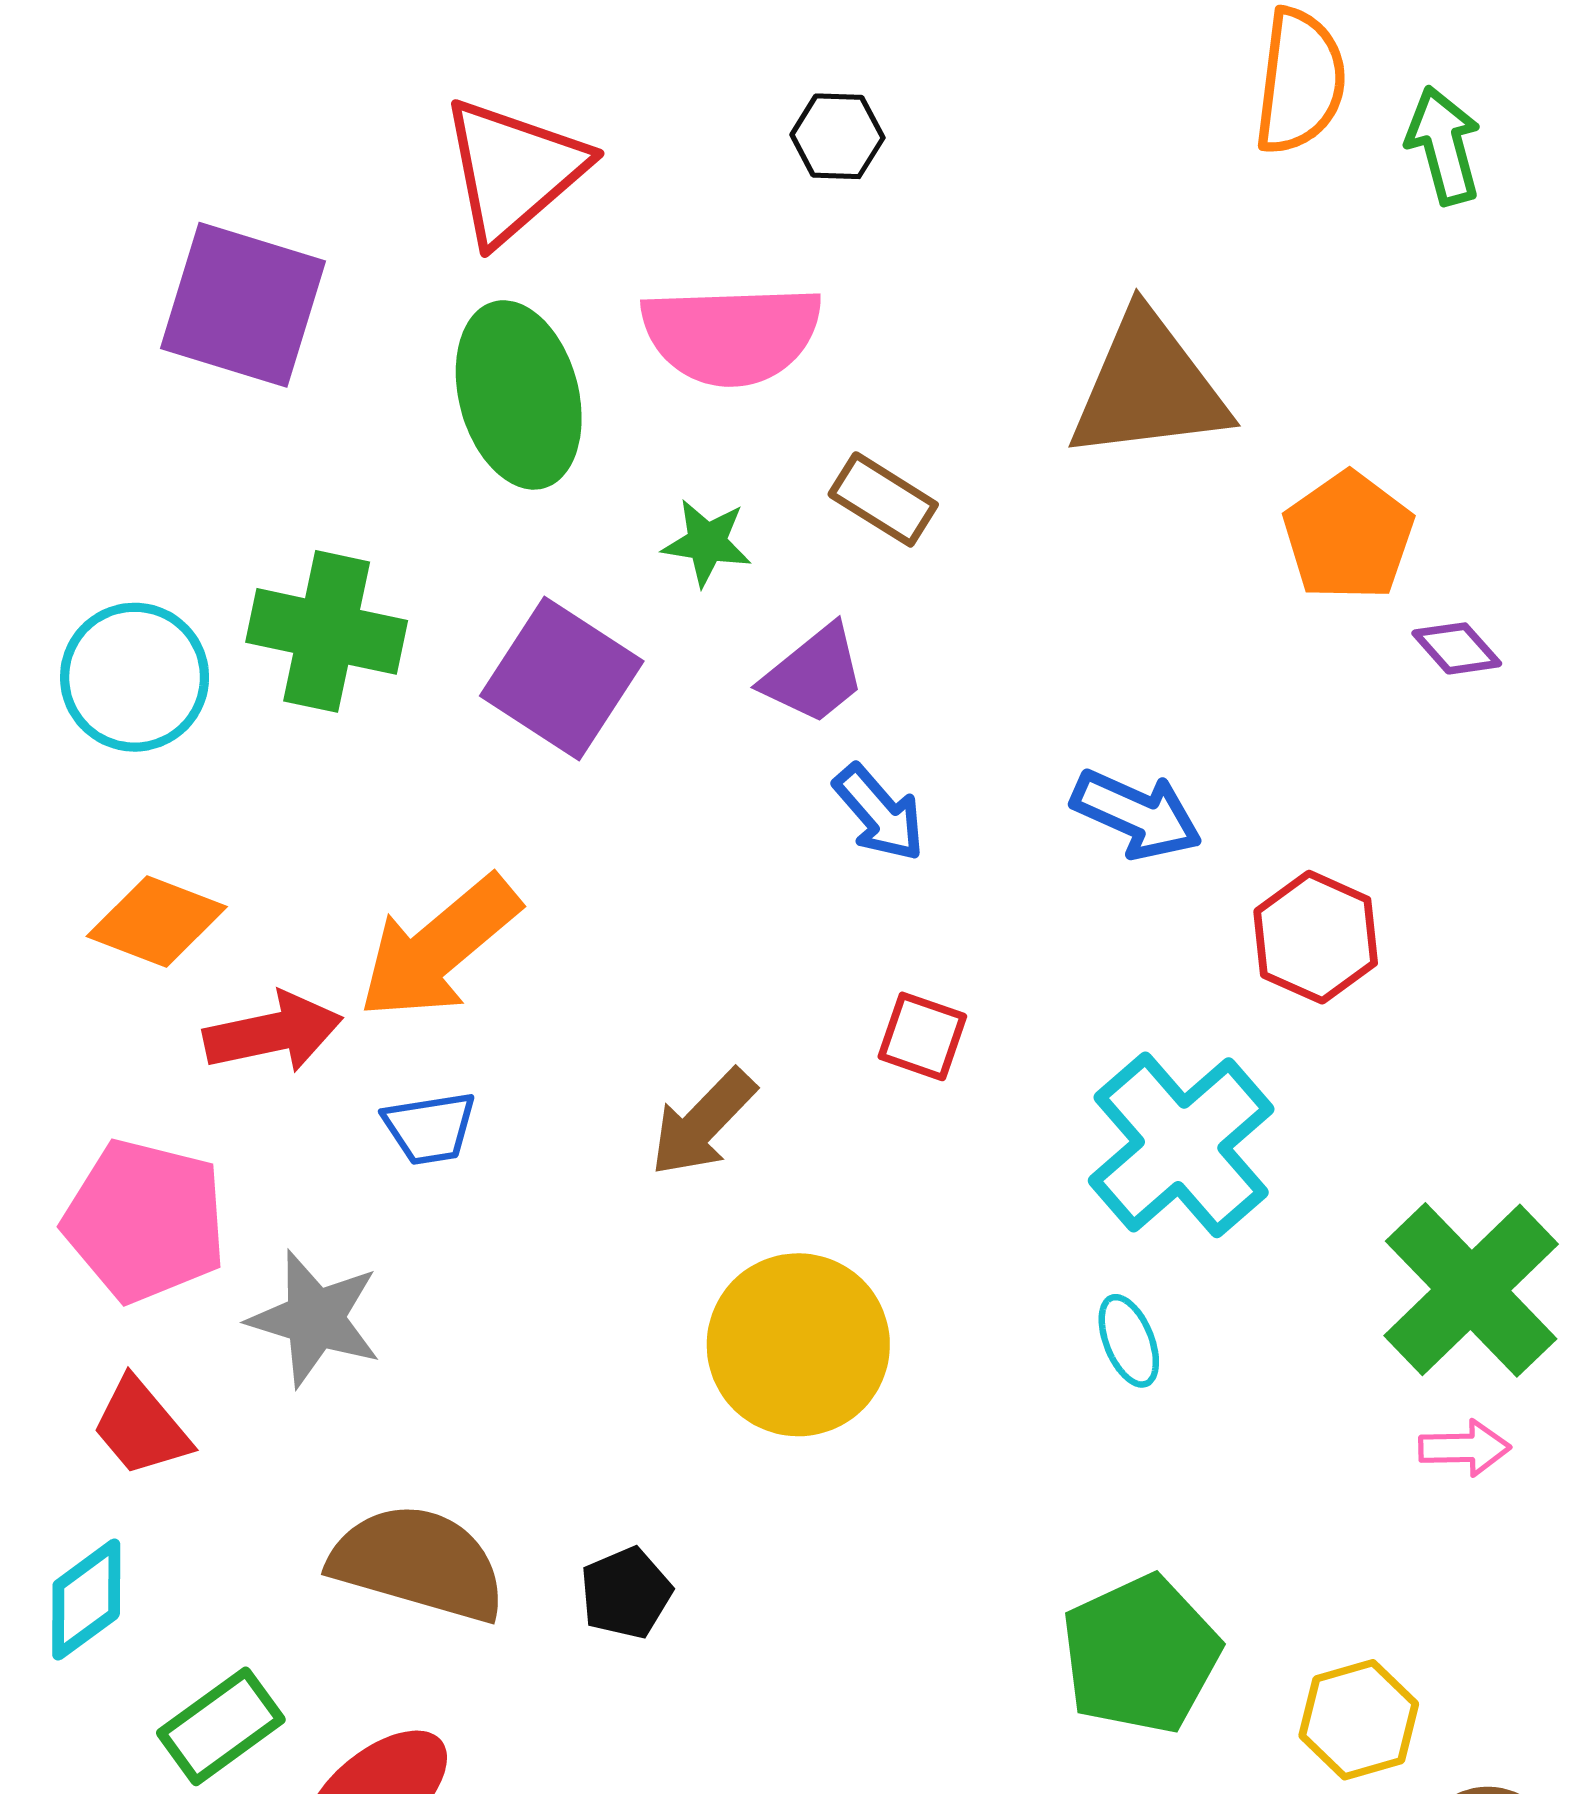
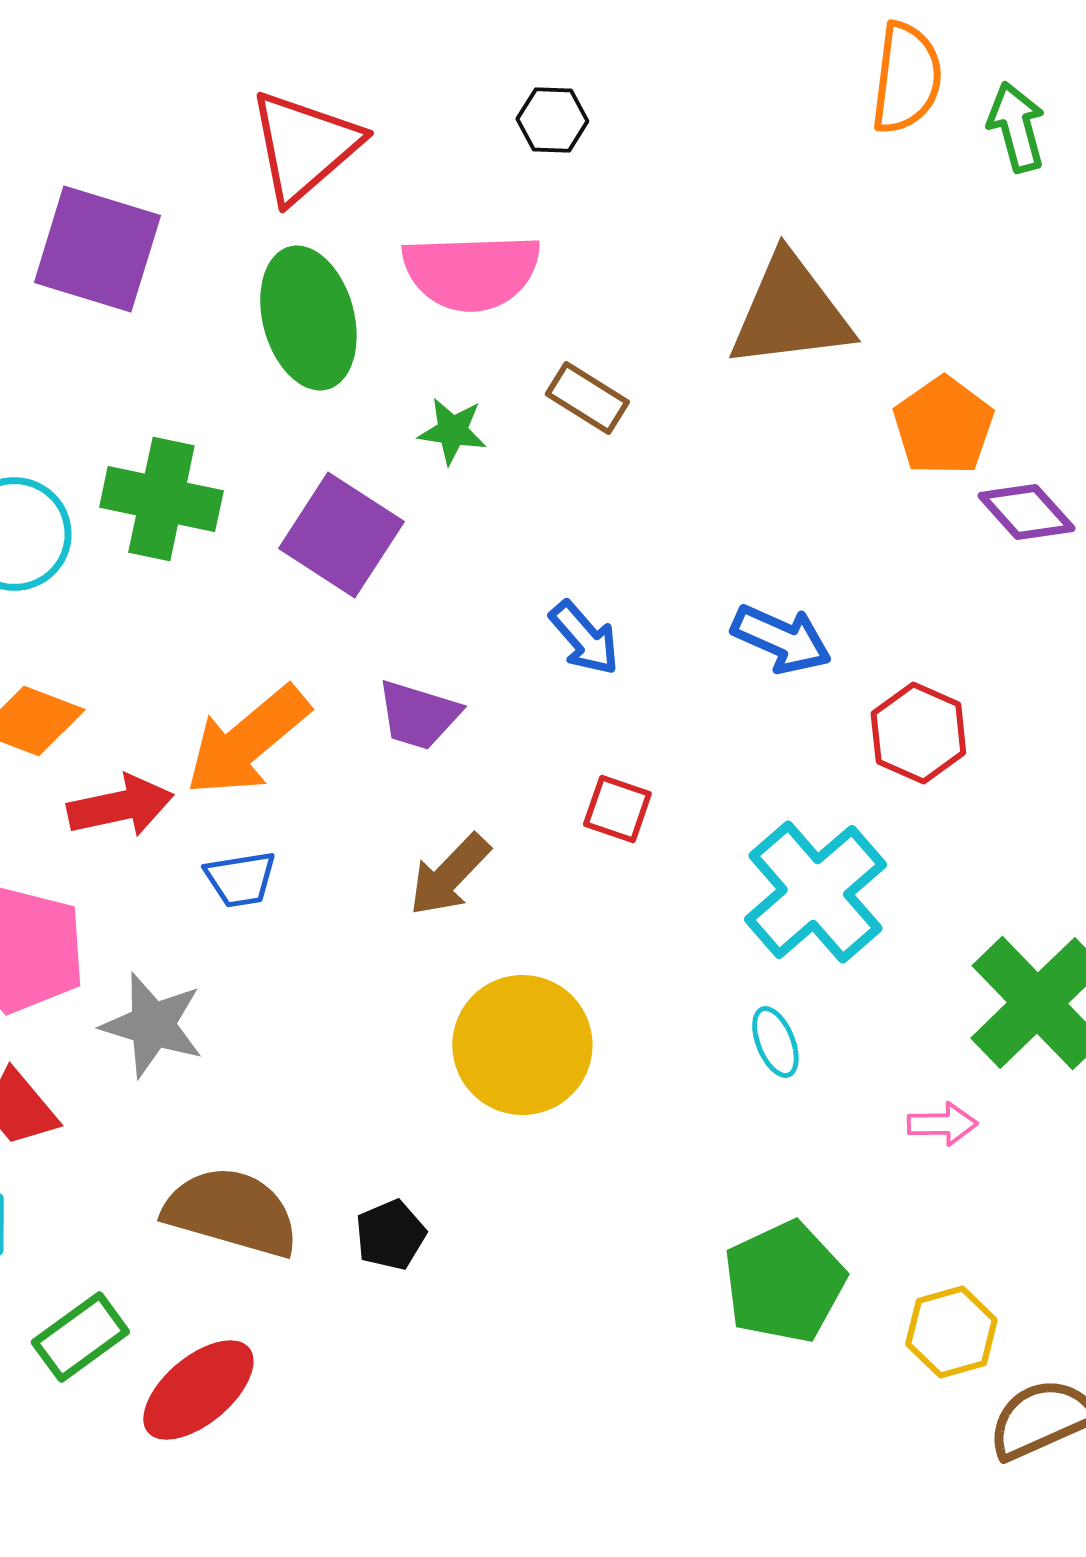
purple diamond: (1457, 648) -> (1026, 512), size x1.4
purple trapezoid: (814, 675) -> (418, 715), moved, turned 56
pink arrow: (1465, 1448) -> (942, 1124), moved

